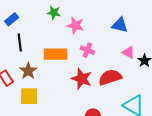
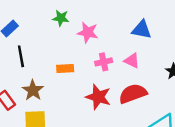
pink cross: (87, 50) -> (104, 62), turned -32
pink triangle: (128, 52) -> (132, 61), moved
orange rectangle: (56, 54) -> (65, 69), size x0.6

